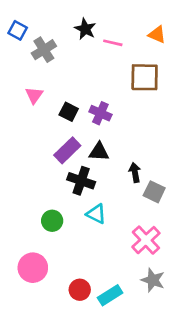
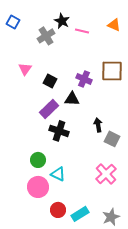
gray cross: (44, 50) -> (46, 36), moved
brown square: (145, 77) -> (112, 71), moved
purple cross: (100, 113) -> (84, 79), moved
black triangle: (99, 152) -> (72, 99), moved
cyan triangle: (96, 214) -> (58, 174), moved
pink circle: (33, 268) -> (38, 187), moved
gray star: (153, 280) -> (111, 217), moved, turned 30

